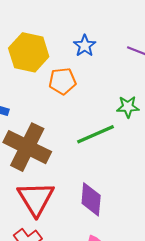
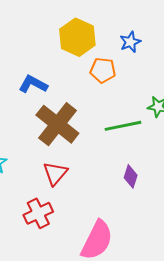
red triangle: (36, 199) -> (55, 173), size x0.7
purple diamond: (91, 199) -> (131, 176), moved, size x0.7

